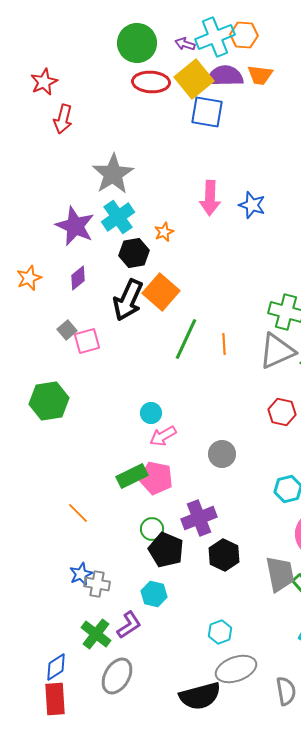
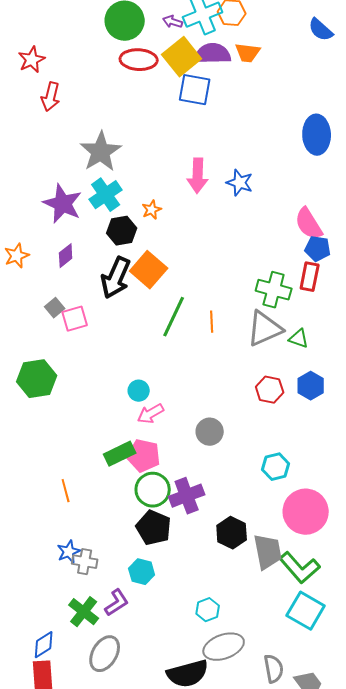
orange line: (78, 513) -> (66, 491), turned 30
green circle: (152, 529) -> (153, 490), moved, size x1.5
black hexagon: (224, 555) -> (232, 533), moved

